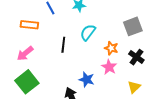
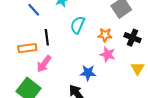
orange rectangle: (29, 25) -> (27, 48), moved
black line: (63, 45) -> (47, 37), moved
pink arrow: (25, 53) -> (44, 64), moved

